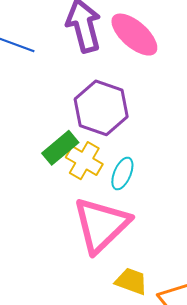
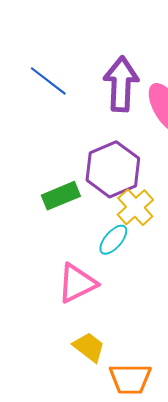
yellow cross: (84, 161) -> (135, 207), moved
pink triangle: (101, 225) -> (77, 283), size x0.7

